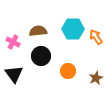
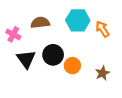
black circle: (41, 56) -> (53, 55), moved
black triangle: (14, 74) -> (26, 59), moved

